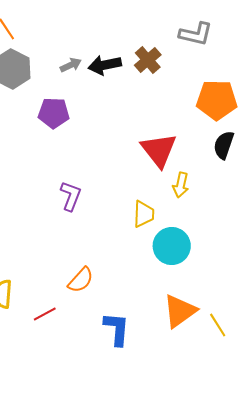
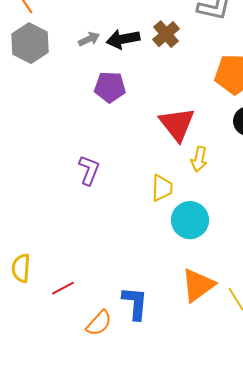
purple pentagon: (54, 113) -> (110, 87), moved
orange semicircle: (81, 280) -> (99, 323), moved

